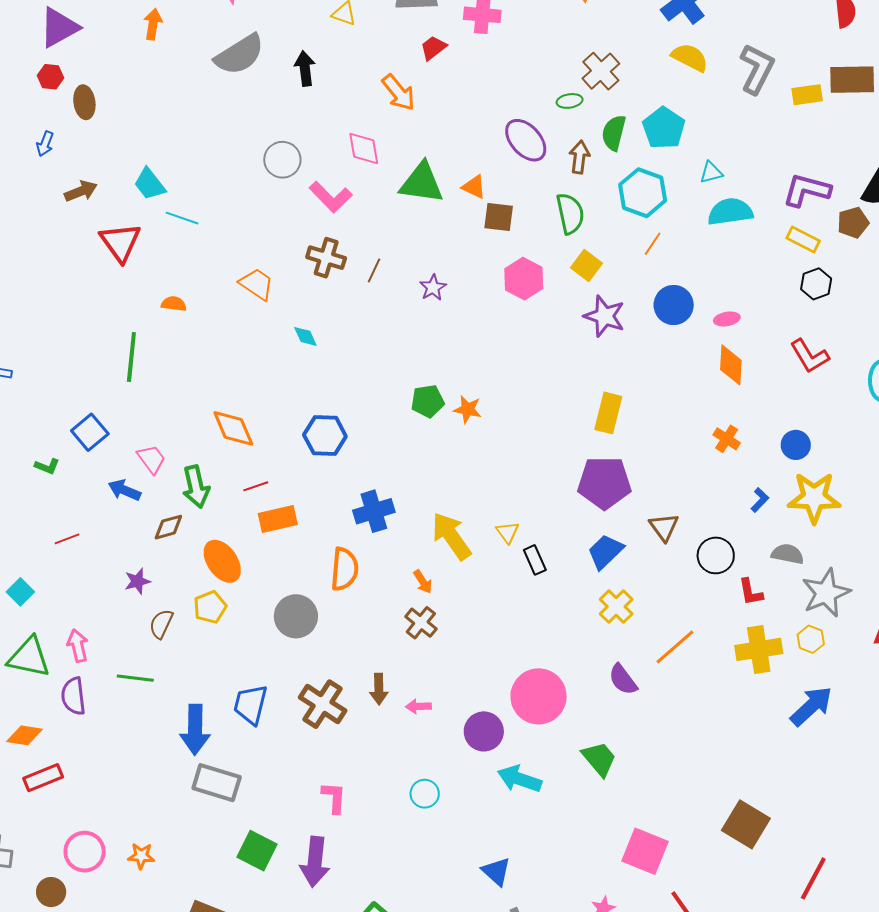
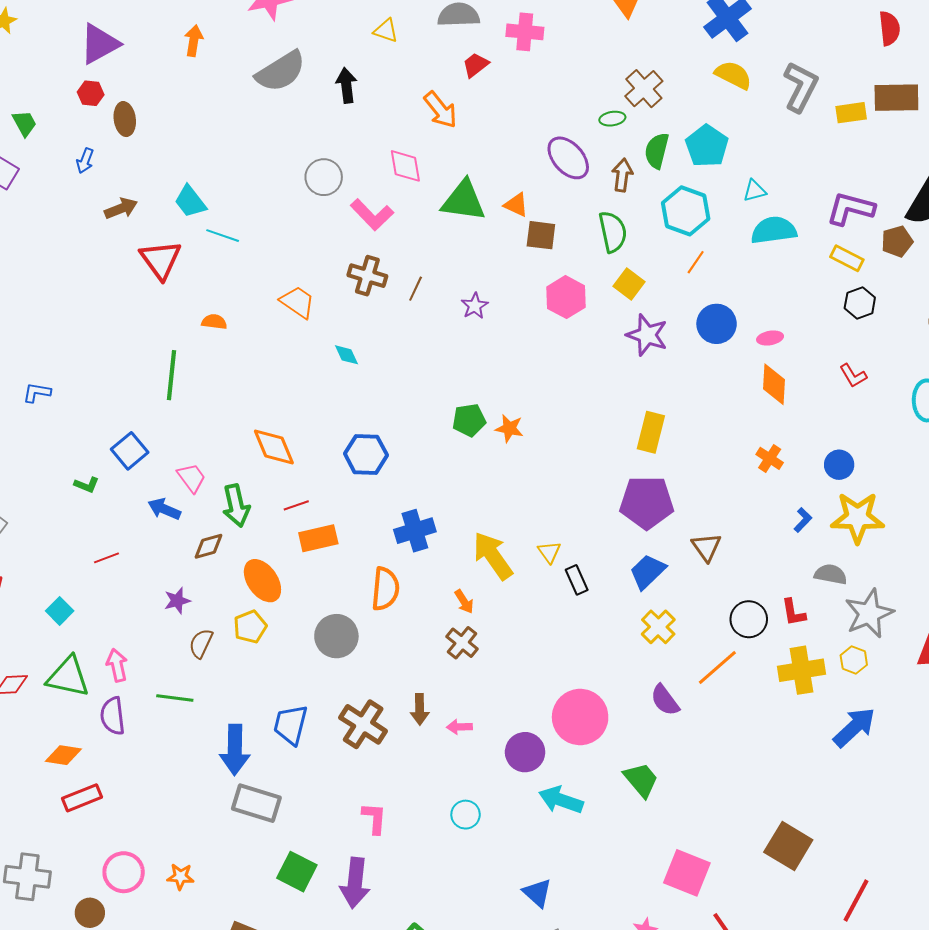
red L-shape: (810, 356) -> (853, 376), size x0.7
black circle: (716, 555) -> (749, 619), moved

